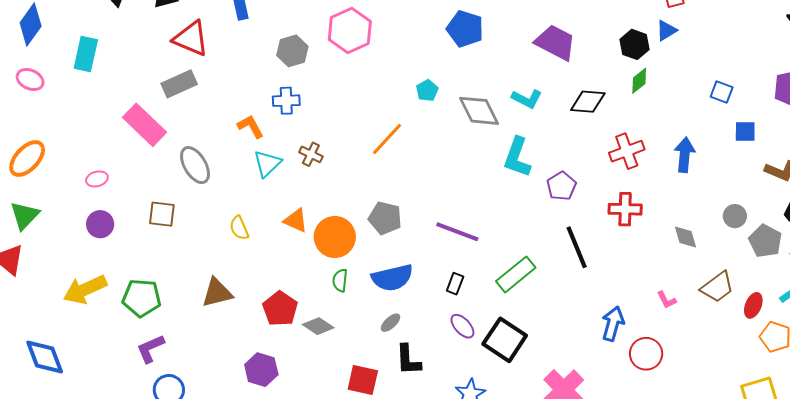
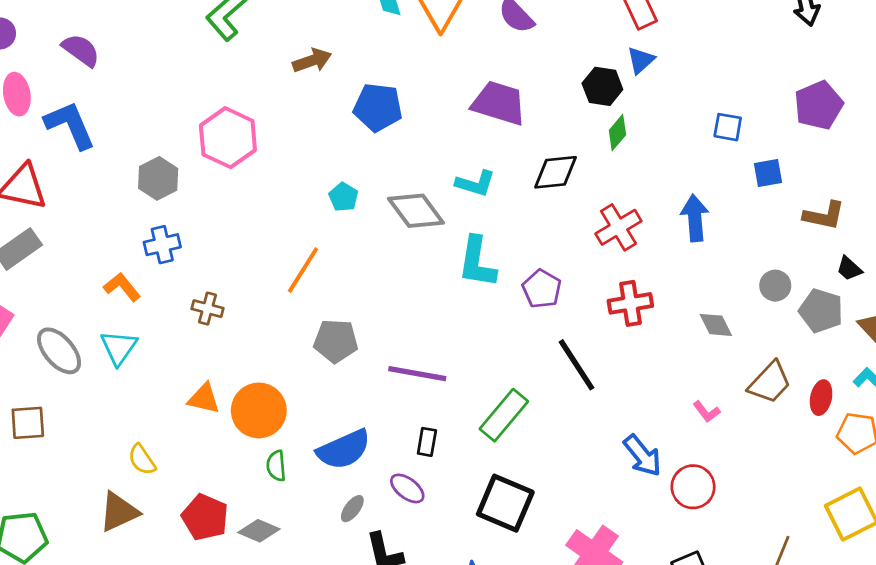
cyan triangle: (267, 164) -> (119, 348), moved
gray pentagon: (385, 218) -> (336, 341), moved
yellow semicircle: (239, 228) -> (142, 460), moved
blue arrow: (613, 324) -> (642, 456), turned 136
purple ellipse: (462, 326) -> (407, 488), moved

